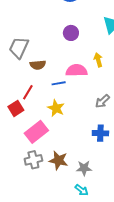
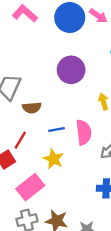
purple circle: (71, 33) -> (71, 70), size x1.5
pink semicircle: (76, 70) -> (84, 132), moved, turned 85

